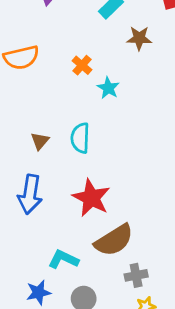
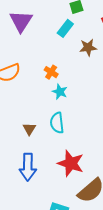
cyan star: (108, 88) -> (60, 92), moved

